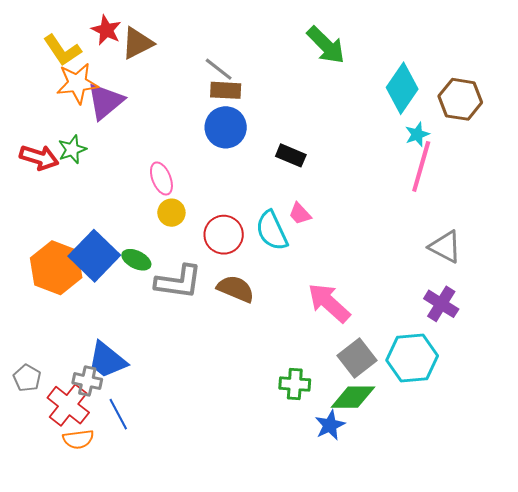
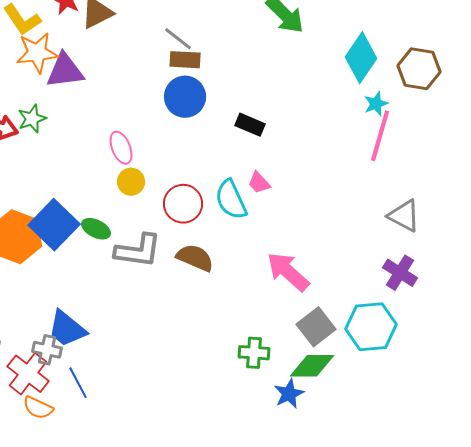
purple triangle: (105, 101) -> (65, 71), turned 33
orange semicircle: (78, 439) -> (38, 408), turned 32

